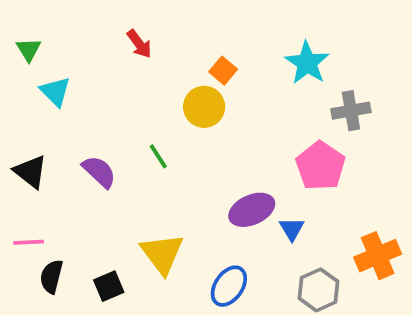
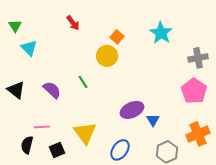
gray cross: (351, 111) -> (198, 58), moved
pink pentagon: (320, 166) -> (194, 91), moved
pink line: (29, 242) -> (42, 127), moved

